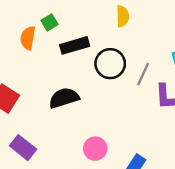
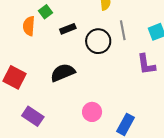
black rectangle: (75, 45) -> (68, 29), size x0.7
gray line: (143, 74) -> (123, 30), moved, turned -30

